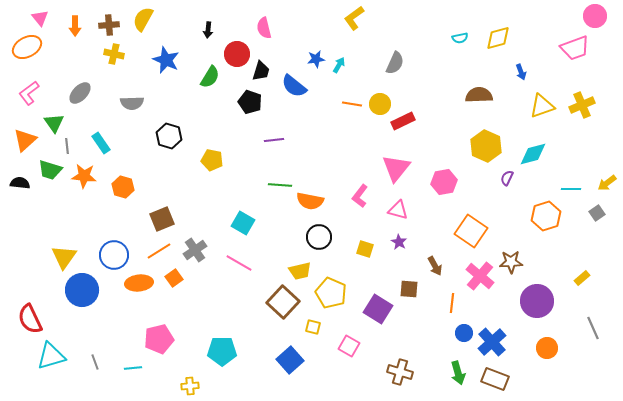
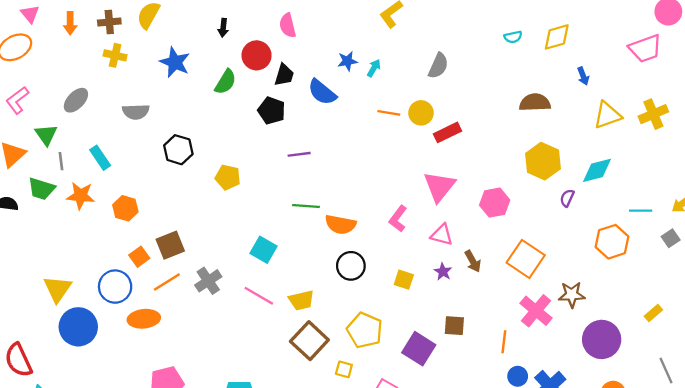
brown arrow: (435, 266) -> (473, 261), moved
yellow trapezoid: (300, 271) -> (301, 300), moved
orange square: (174, 278) -> (139, 257), moved

